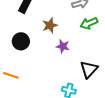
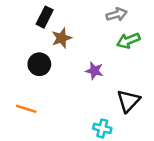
brown star: (50, 25) -> (62, 38), moved

